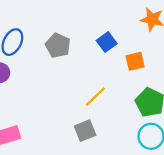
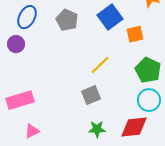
blue square: (107, 42) -> (110, 17), size x1.4

